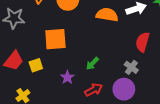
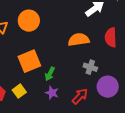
orange semicircle: (107, 15) -> (79, 40), moved
green arrow: (92, 64) -> (50, 74), moved
gray cross: (131, 67) -> (90, 67), moved

